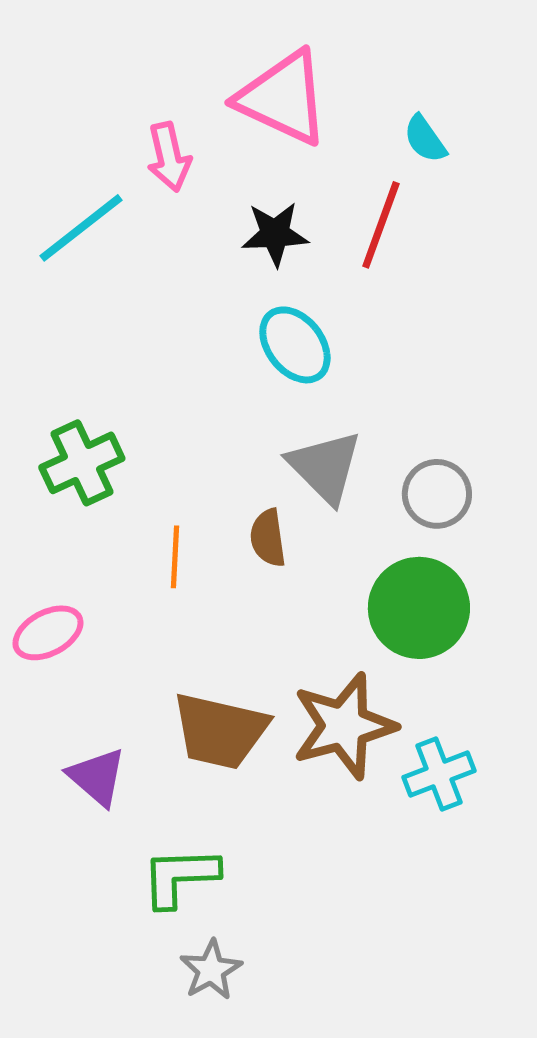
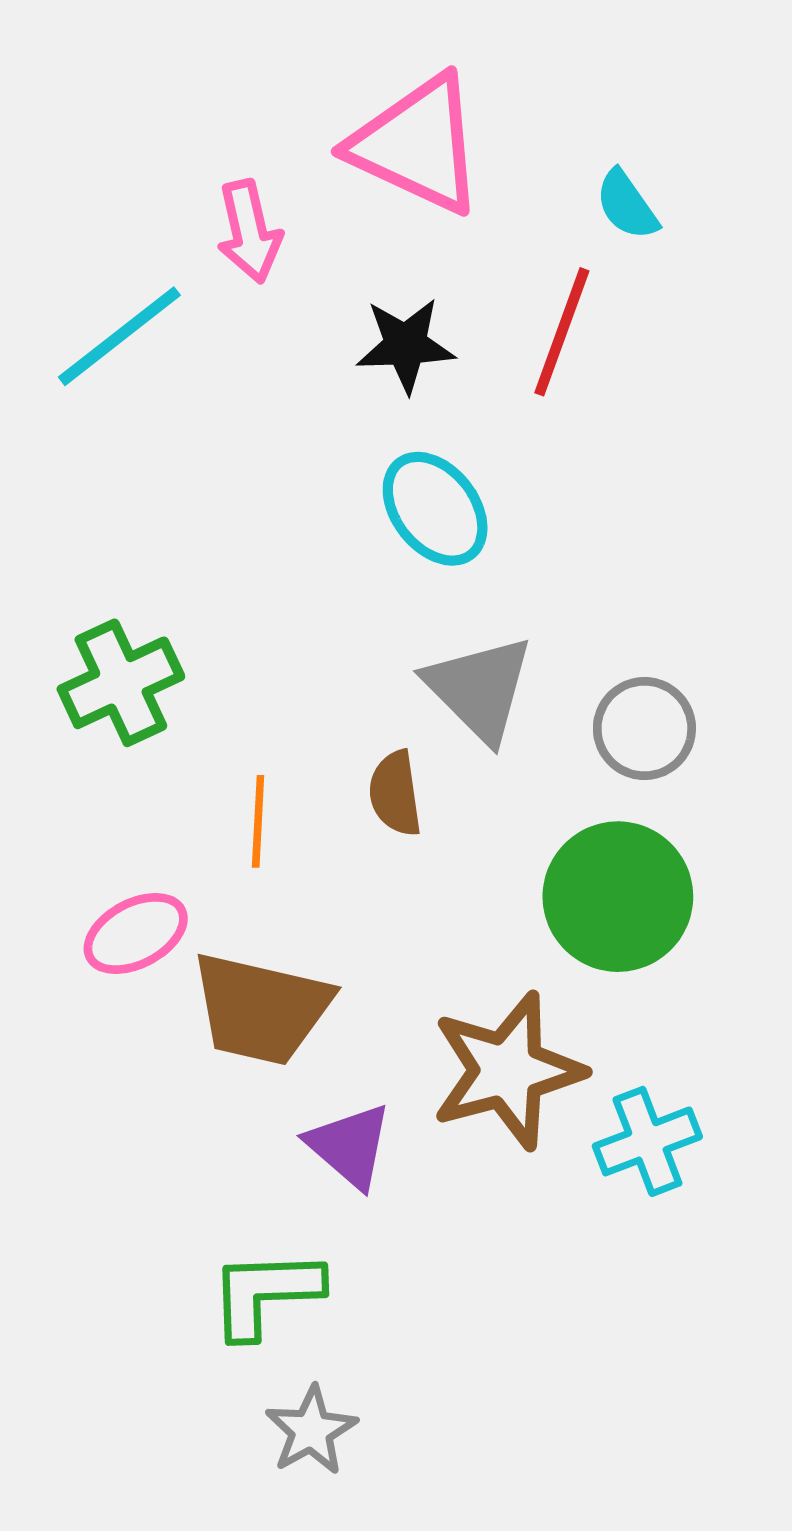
pink ellipse: (48, 633) -> (136, 933), moved
brown trapezoid: (220, 731) -> (261, 1009), moved
purple triangle: (97, 777) -> (350, 1146), moved

